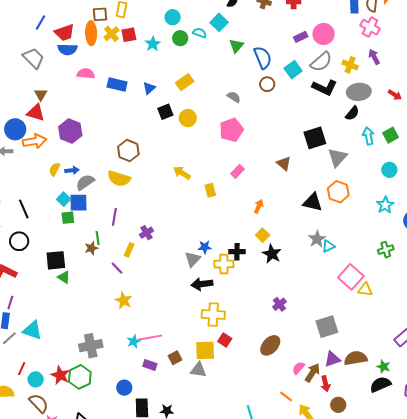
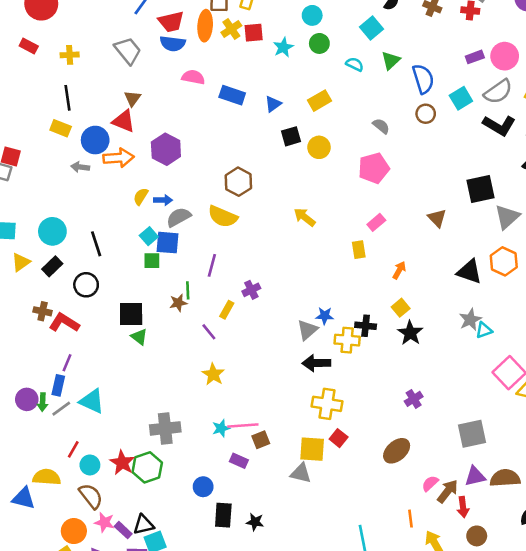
cyan semicircle: (200, 33) -> (355, 64), moved
yellow rectangle: (210, 190) -> (359, 250), moved
brown square: (175, 358) -> (261, 440), moved
orange line: (286, 396) -> (411, 519), turned 40

